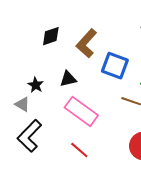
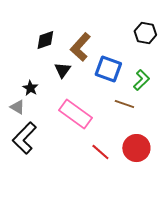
black triangle: (68, 79) -> (62, 70), moved, turned -42
red line: (79, 150) -> (100, 152), moved

